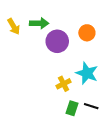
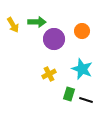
yellow cross: (64, 84) -> (49, 74), moved
green rectangle: (72, 108) -> (69, 94), moved

